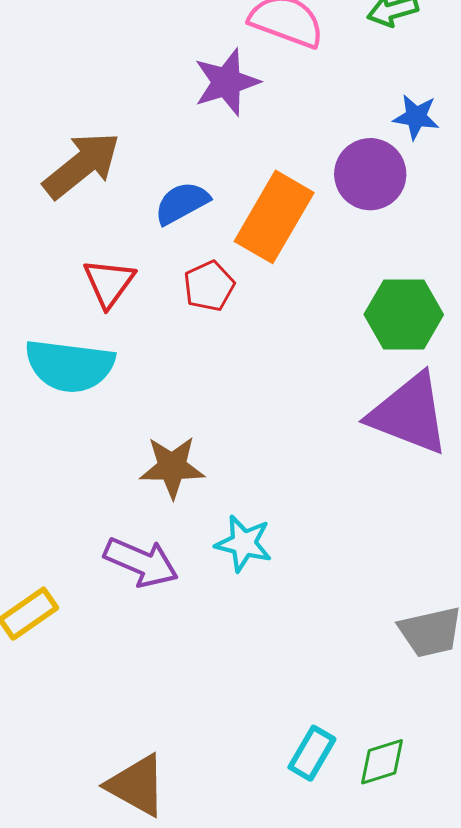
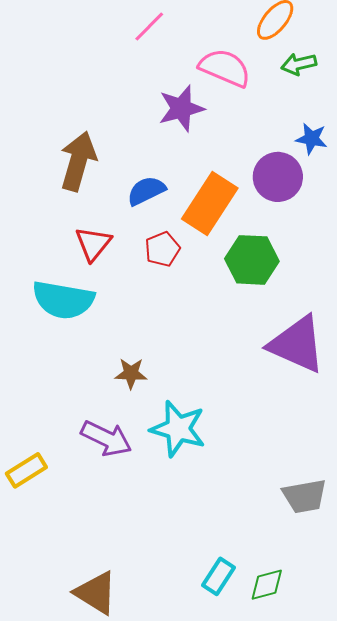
brown arrow: (82, 165) -> (78, 161), turned -38
green hexagon: (404, 315) -> (252, 260), moved
brown star: (172, 467) -> (131, 373), size x0.7
cyan star: (244, 543) -> (178, 429), size x1.4

